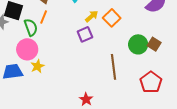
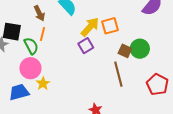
yellow arrow: (92, 16) -> (90, 27), size x1.5
orange square: (112, 18) -> (110, 26), turned 36
brown square: (154, 44) -> (125, 51), moved

